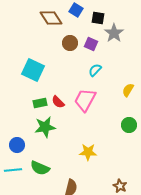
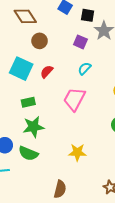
brown diamond: (51, 18) -> (25, 16), moved
brown circle: (70, 43) -> (40, 41), moved
red semicircle: (58, 102) -> (47, 72), moved, turned 88
green semicircle: (40, 168) -> (28, 153), moved

